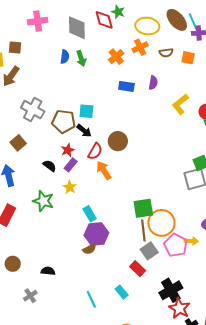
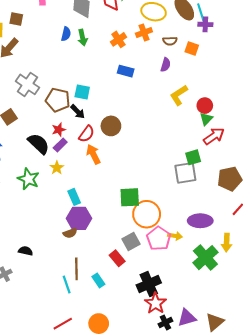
purple semicircle: (153, 83) -> (166, 65), moved
black semicircle: (50, 166) -> (39, 144), size x1.6
brown line: (143, 230) -> (76, 269), moved

